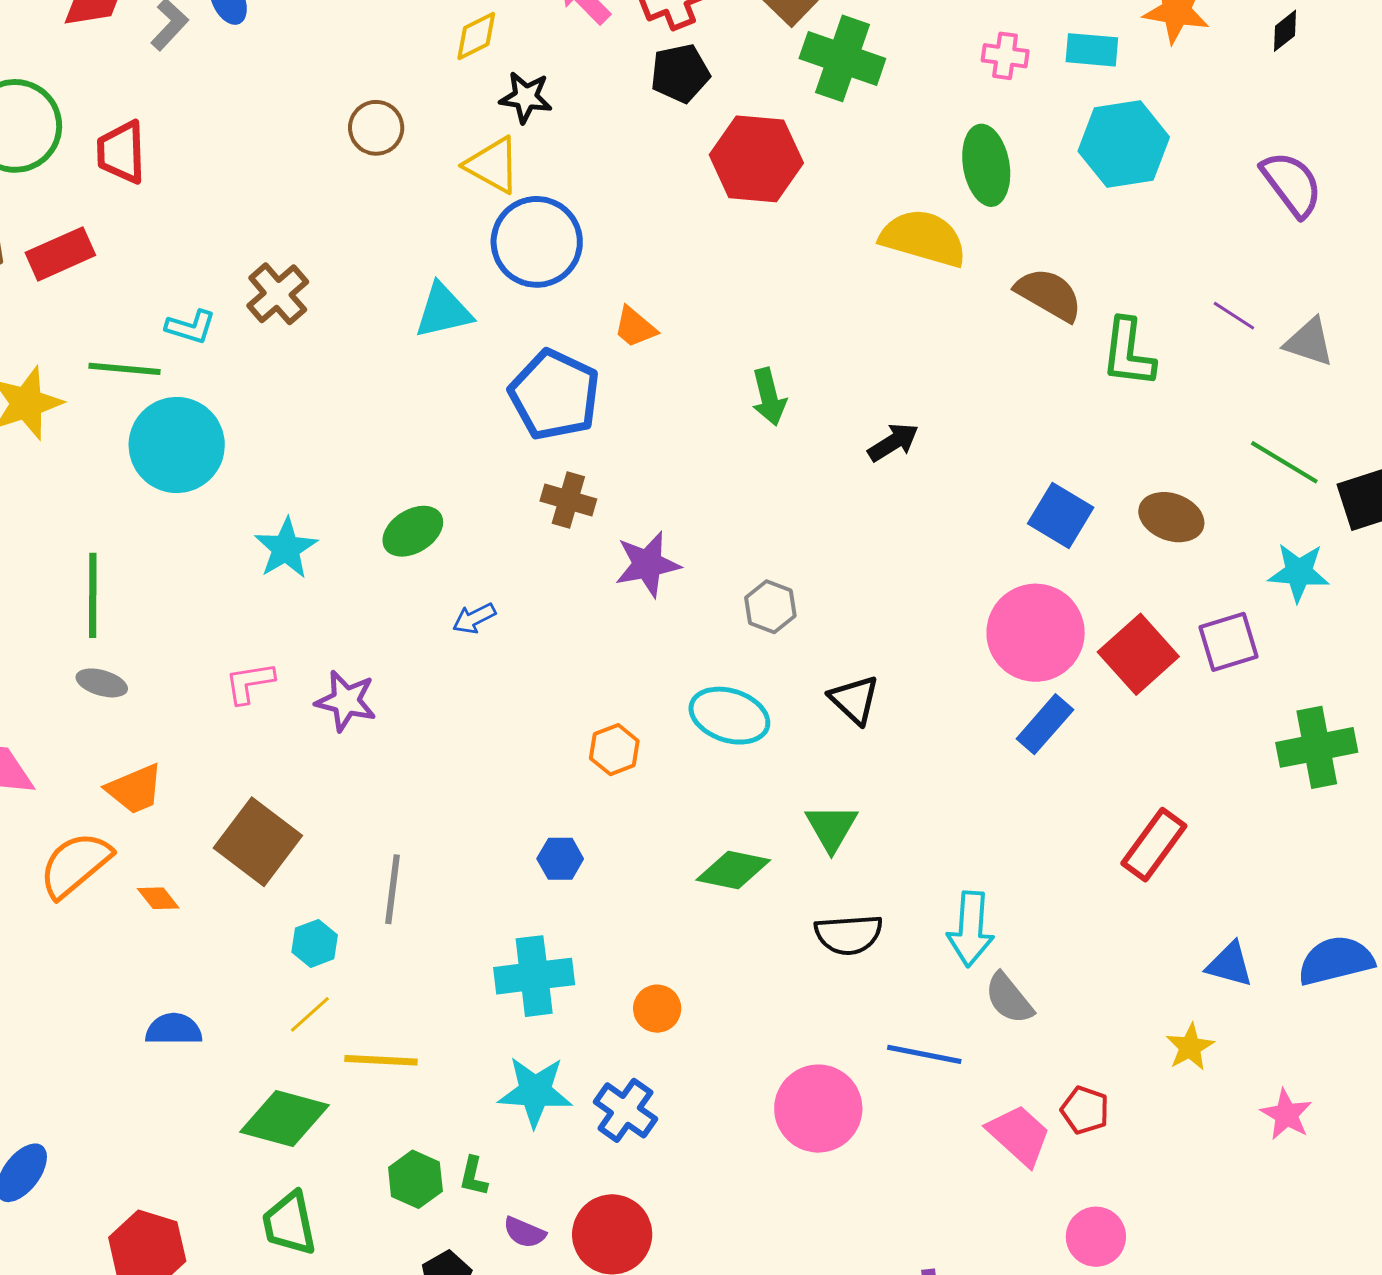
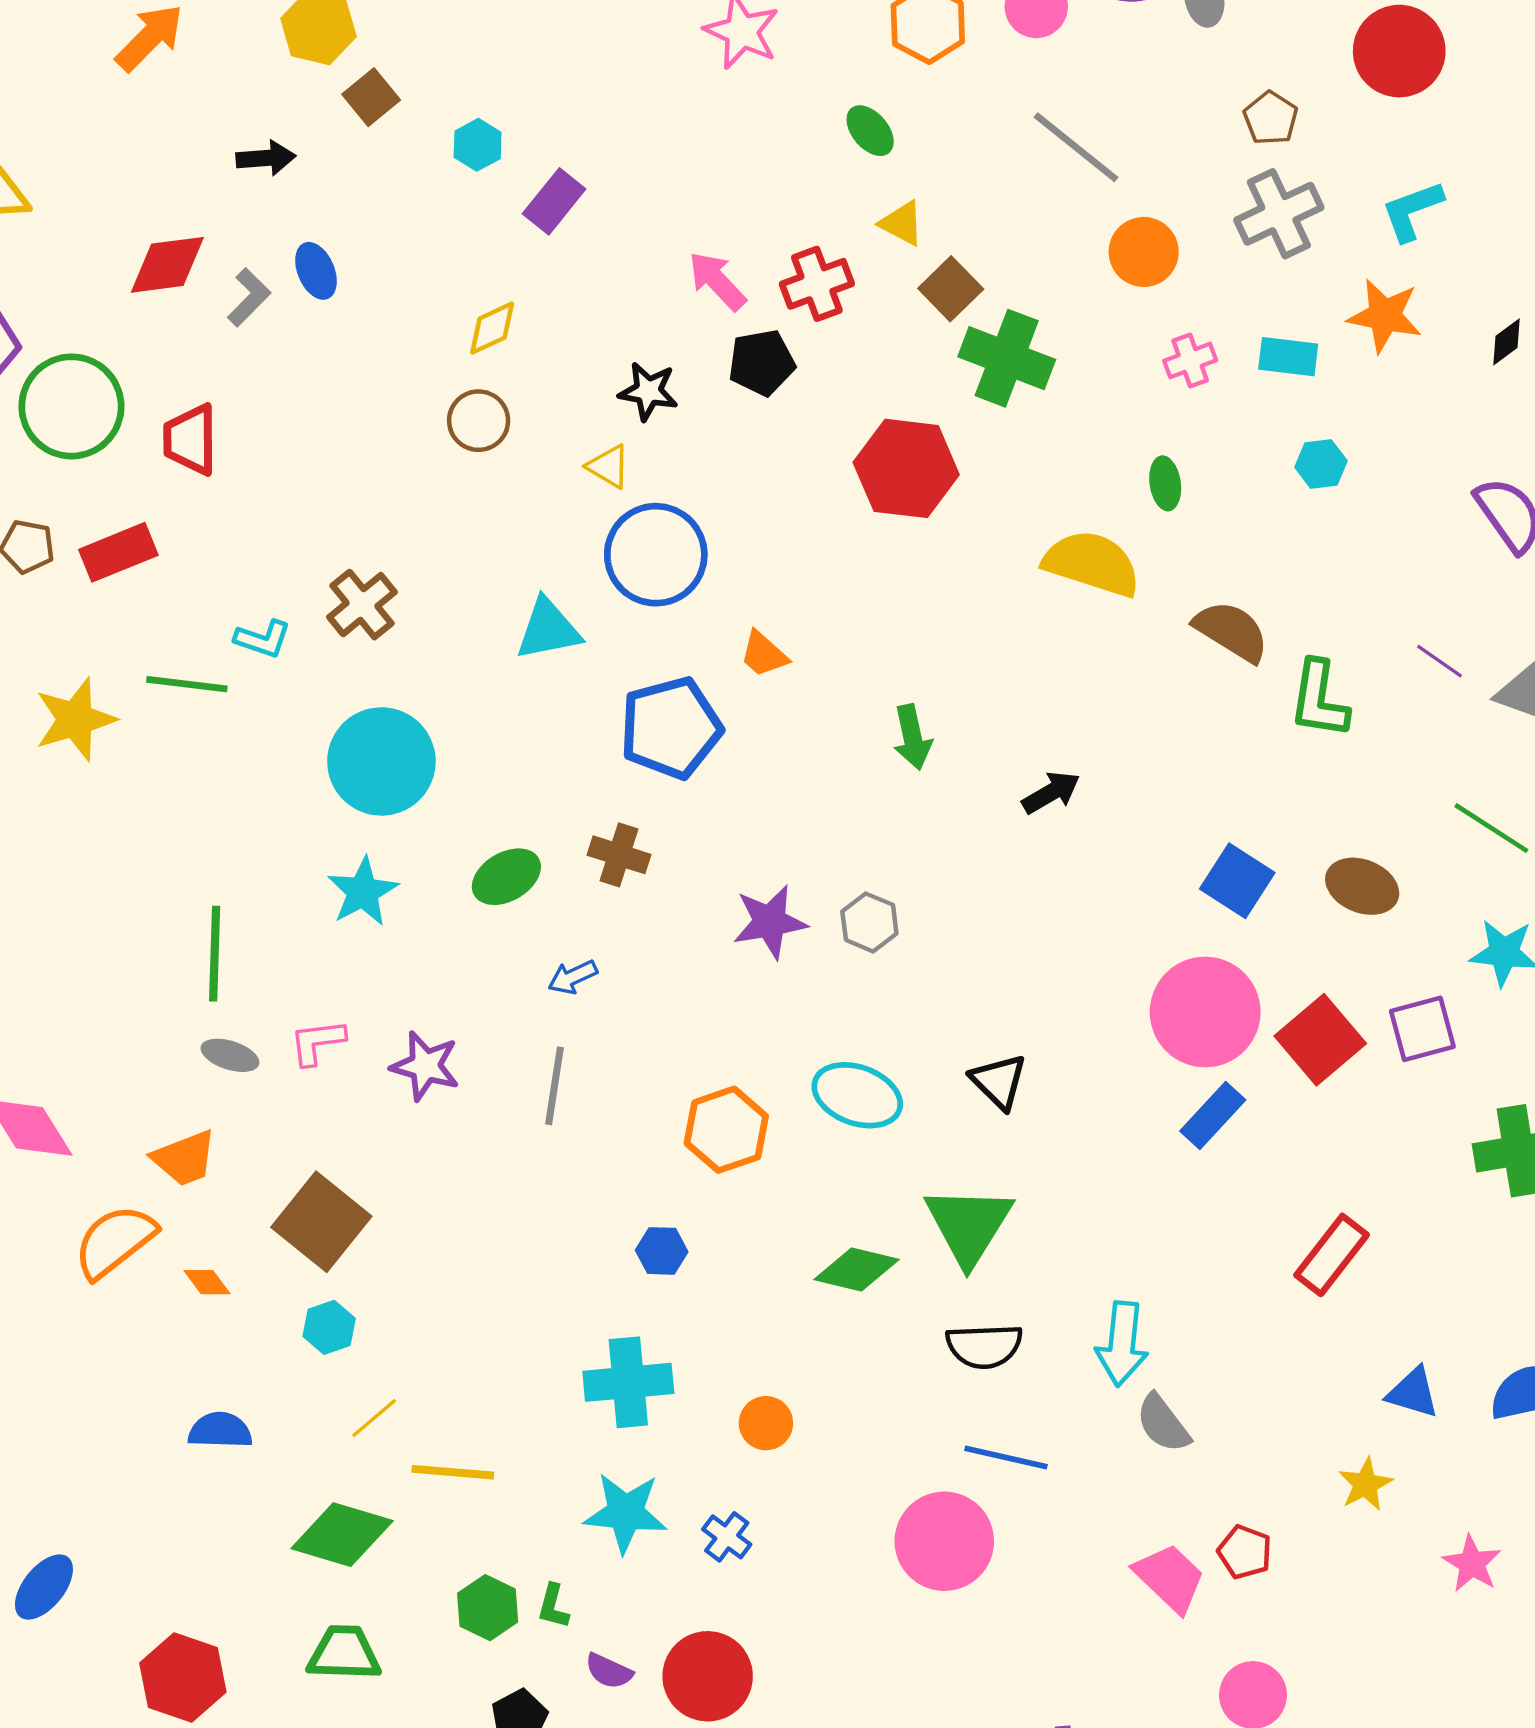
yellow diamond: (476, 36) -> (492, 328), moved
pink cross: (1005, 56) -> (1190, 360), turned -30
black pentagon: (680, 73) -> (762, 363), moved
cyan hexagon: (1124, 144) -> (1321, 464), size x0.5
yellow triangle: (493, 165) -> (609, 467), size x0.7
green ellipse: (986, 165) -> (1165, 483), size x0.6
blue pentagon: (555, 395) -> (671, 728), turned 30
cyan circle: (177, 445) -> (381, 761), moved
brown cross: (568, 500) -> (619, 855), moved
green line: (93, 595) -> (215, 954), moved
gray hexagon: (770, 607) -> (869, 922), moved
gray ellipse: (102, 683) -> (230, 1055), moved
orange hexagon: (614, 750) -> (726, 1130), size x1.5
green triangle: (831, 828) -> (969, 1225), size x1.5
gray line: (392, 889) -> (555, 1086), moved
cyan hexagon: (315, 943) -> (329, 1327), moved
blue line: (924, 1054) -> (1006, 1458), moved
blue cross: (625, 1110) -> (727, 1537), size x0.7
green trapezoid: (289, 1224) -> (344, 1653), turned 102

